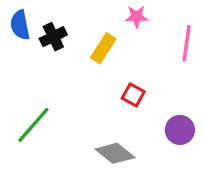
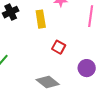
yellow rectangle: (103, 48) -> (41, 19), turned -42

